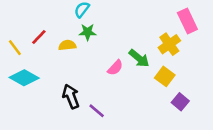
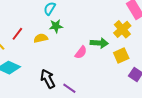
green arrow: (139, 58) -> (99, 43), turned -30
yellow square: (165, 76) -> (121, 55), turned 35

